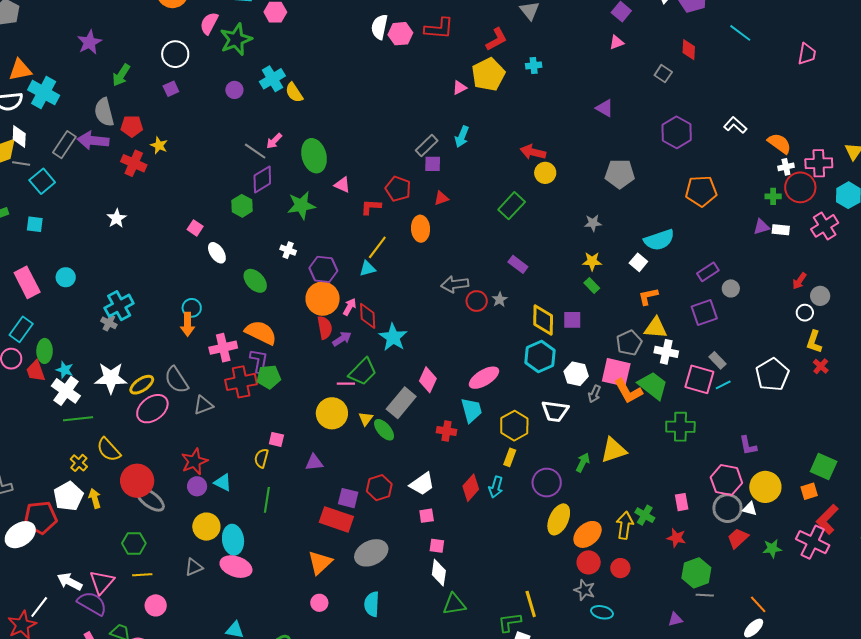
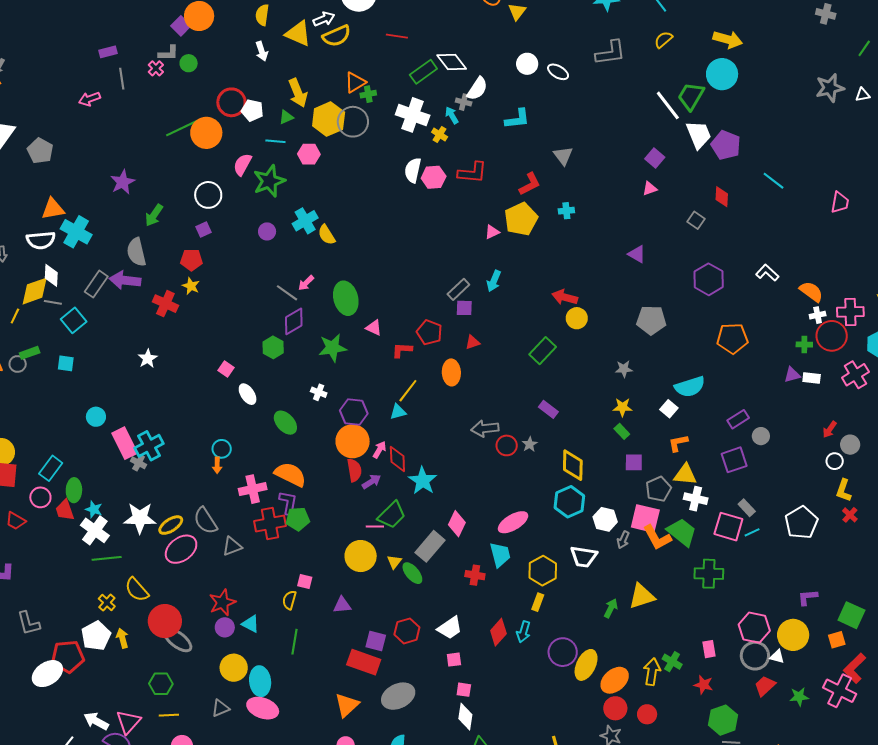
red pentagon: (132, 126) -> (191, 260), moved
pink rectangle: (27, 282) -> (125, 443), moved
purple square: (572, 320) -> (634, 462), moved
orange arrow: (187, 324) -> (217, 465), size x0.7
purple L-shape: (748, 446) -> (808, 597), moved, turned 95
purple circle: (547, 483) -> (563, 652), moved

